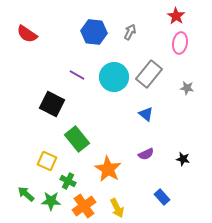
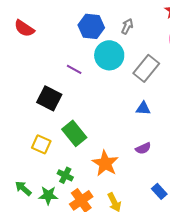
cyan circle: (114, 77) -> (109, 55), moved
blue triangle: (146, 114) -> (143, 108), turned -35
yellow square: (47, 161) -> (41, 144), moved

